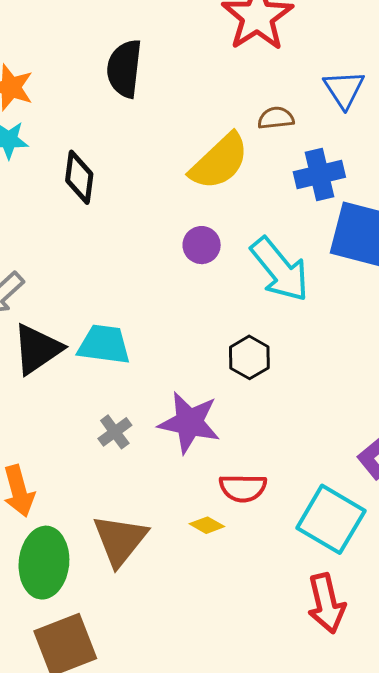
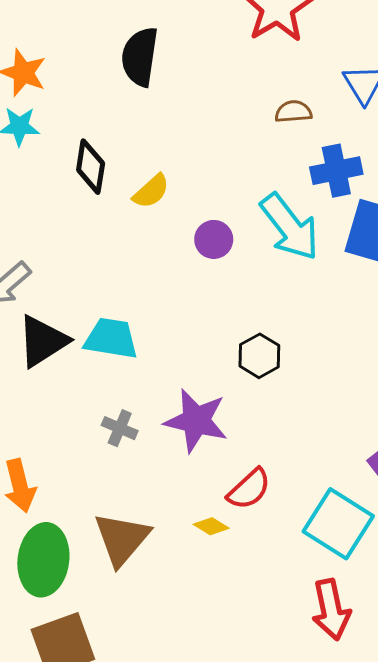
yellow semicircle: (219, 162) -> (151, 191), moved, size x0.6
cyan arrow: (280, 269) -> (290, 227), moved
gray cross: (115, 432) -> (120, 428), turned -32
red semicircle: (243, 488) -> (249, 489), turned -45

